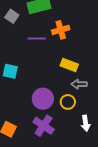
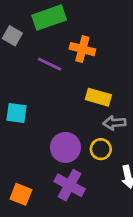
orange cross: (61, 30) -> (82, 49), turned 36
purple line: (37, 39) -> (50, 64), turned 30

